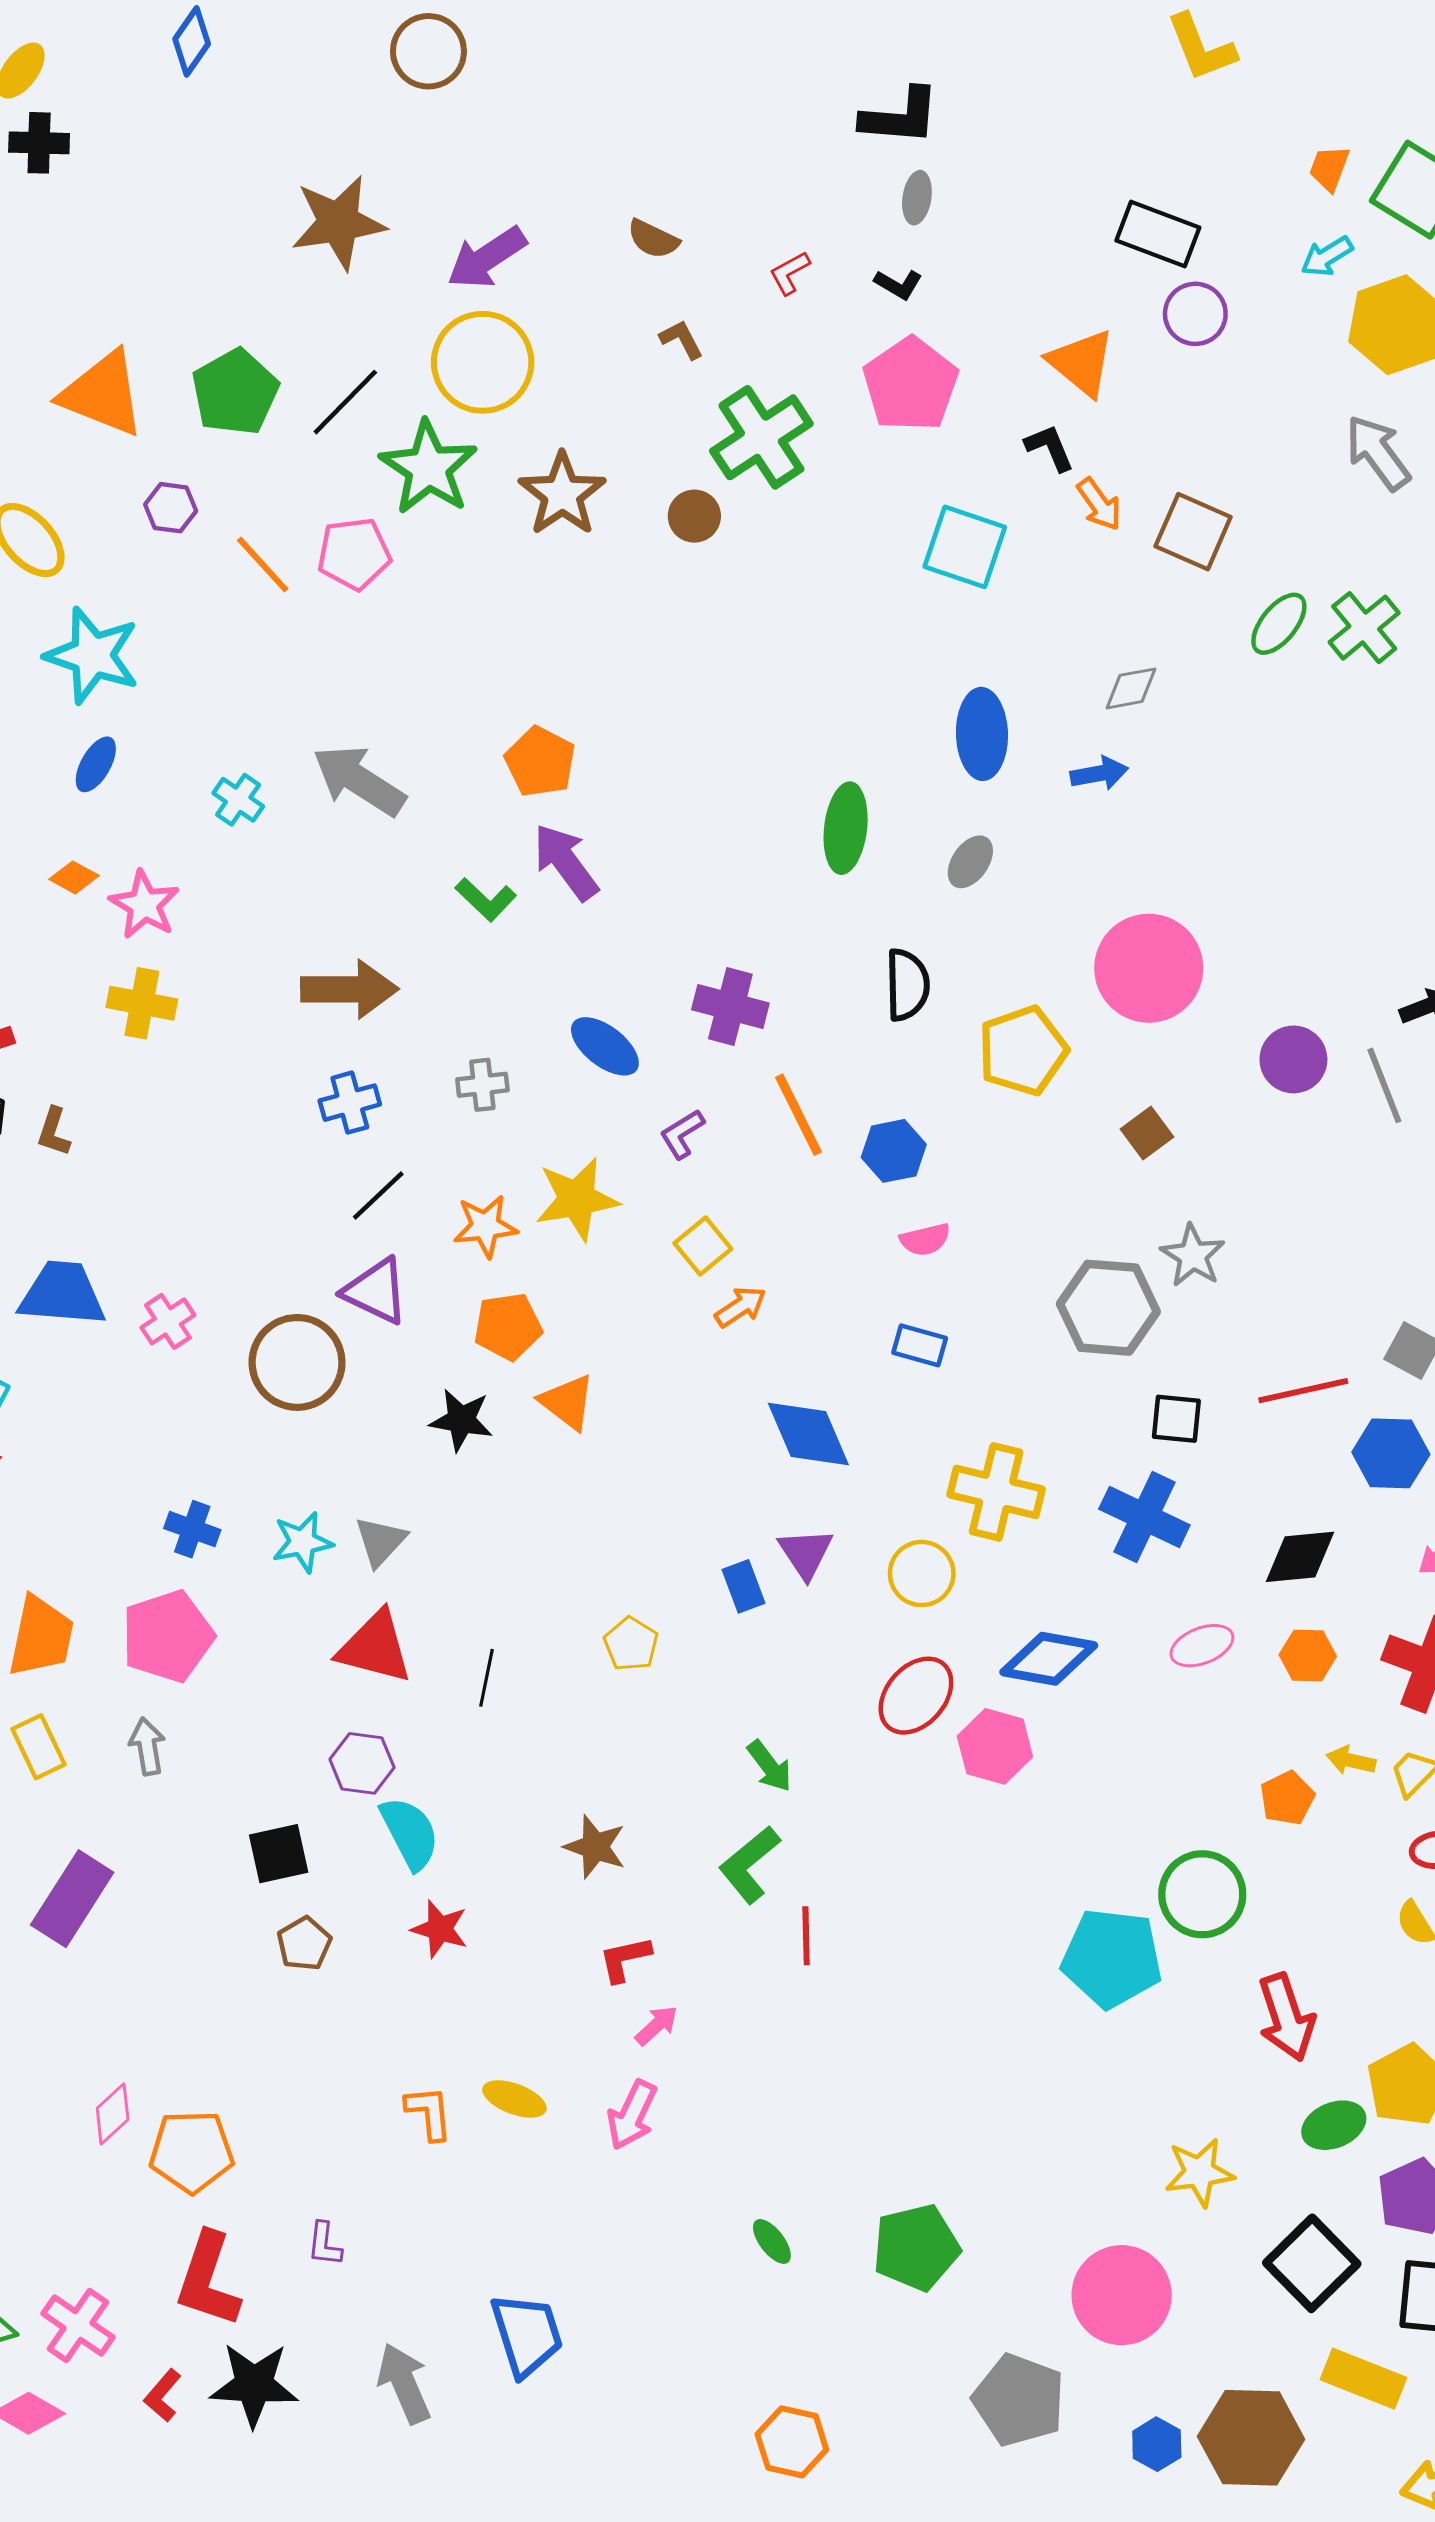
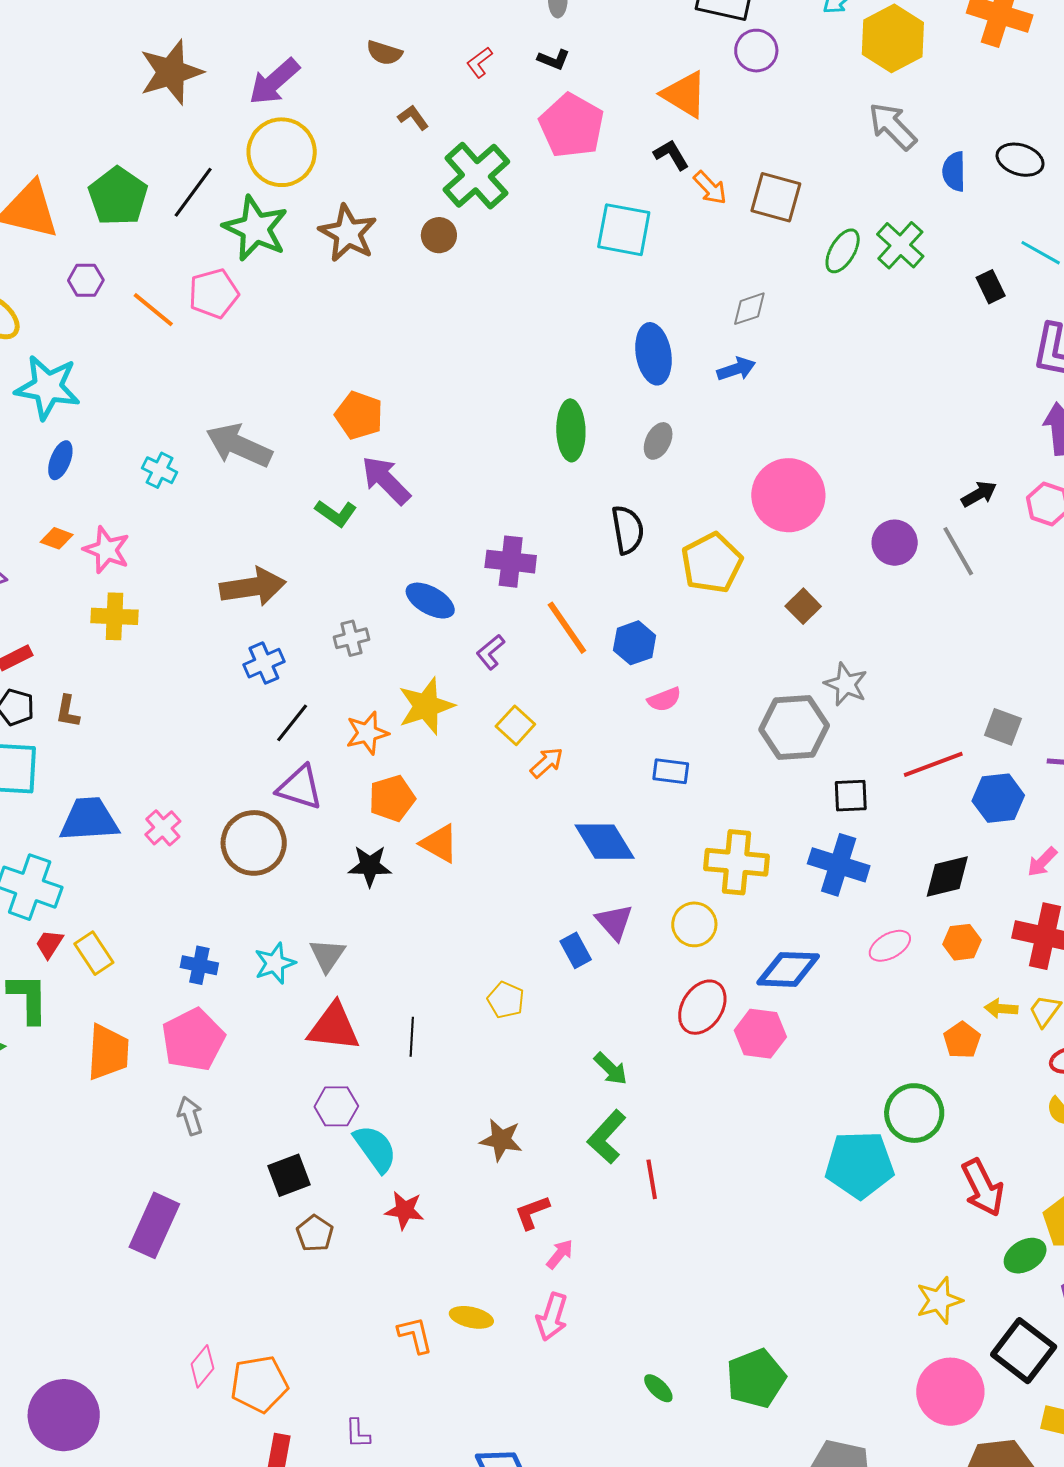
yellow rectangle: (38, 1747) -> (94, 953), moved
pink circle: (1122, 2295) -> (950, 1392), moved

